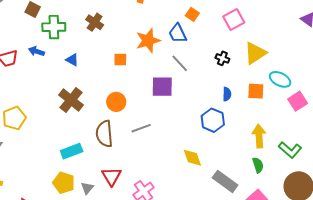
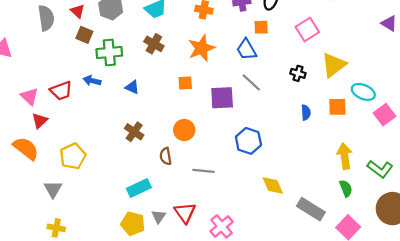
orange square: (192, 14) -> (261, 27), turned -32
orange star: (148, 41) -> (202, 48), moved
purple square: (162, 87) -> (222, 98), moved
brown cross: (71, 100) -> (134, 132), size x0.7
blue hexagon: (213, 120) -> (248, 141), moved
gray line: (141, 128) -> (204, 171), moved, turned 30
brown semicircle: (104, 134) -> (166, 156), moved, size x0.6
gray triangle: (87, 188) -> (159, 216), moved

